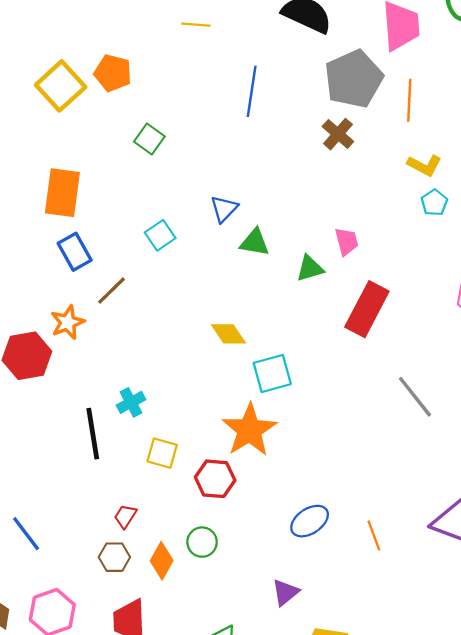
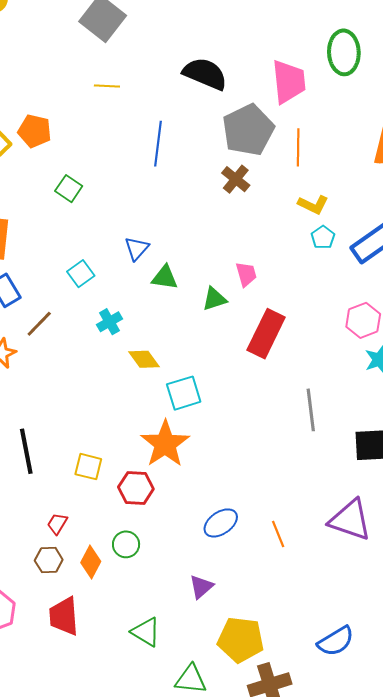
gray line: (415, 397) -> (311, 410), turned 33
cyan cross: (131, 402) -> (109, 322), moved

